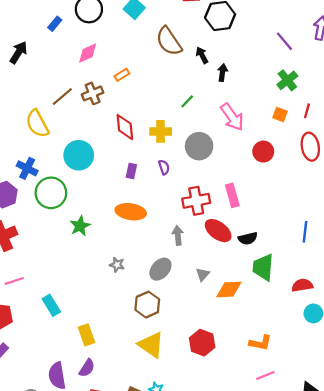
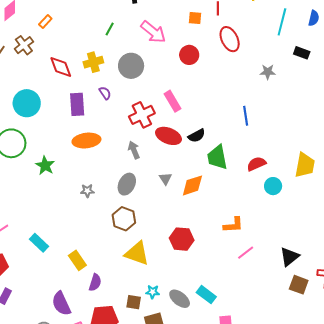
purple rectangle: (131, 171) -> (77, 104), size x1.6
purple semicircle: (87, 368) -> (95, 282), moved

